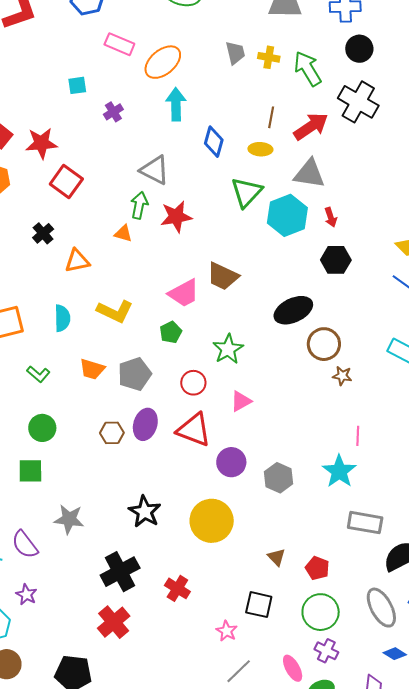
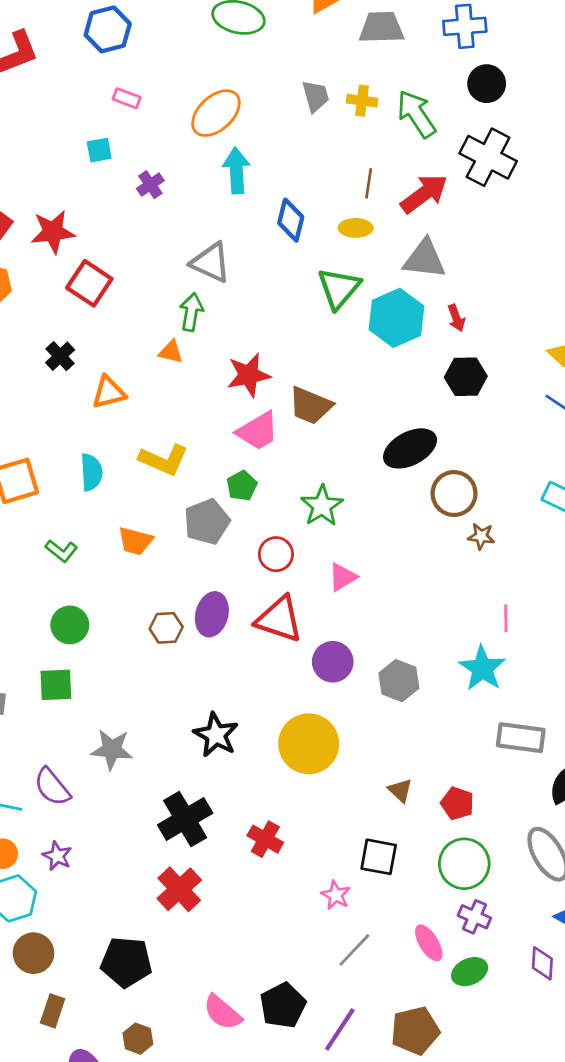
pink rectangle: (119, 44) -> (127, 98), moved, size x0.7
red star: (176, 217) -> (249, 375), moved
gray pentagon: (135, 374) -> (207, 522), moved

